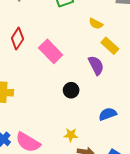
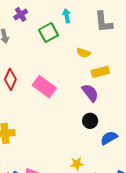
yellow rectangle: (110, 46) -> (100, 72), turned -48
black circle: (71, 90) -> (90, 121), moved

